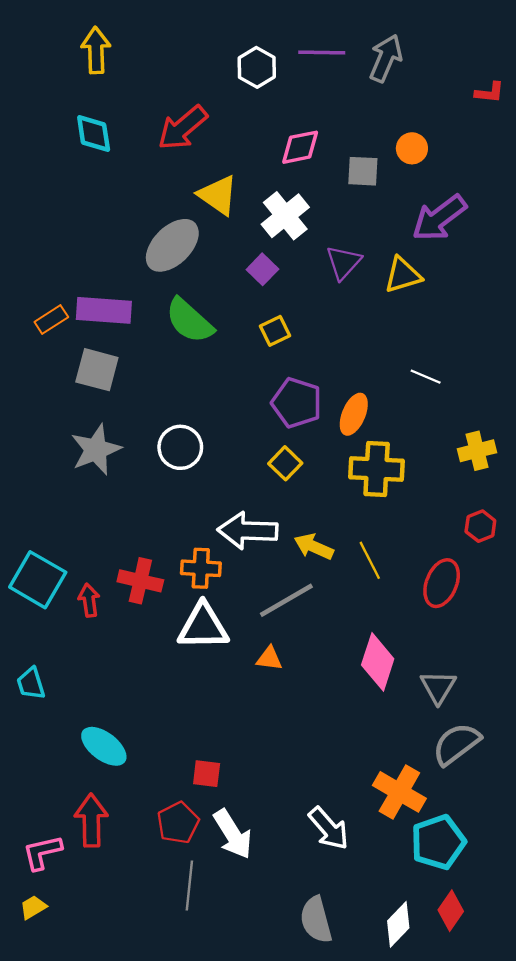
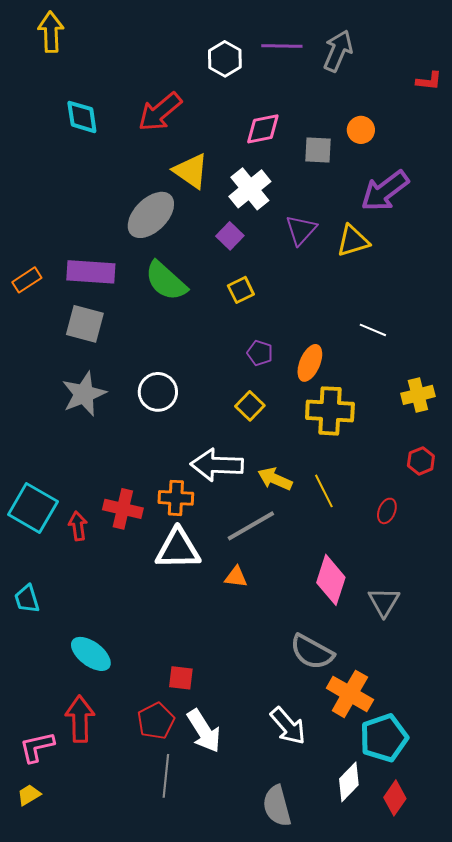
yellow arrow: (96, 50) -> (51, 32), moved
orange rectangle: (51, 320) -> (27, 280), moved
purple pentagon: (297, 403) -> (260, 353), size x0.6
red ellipse: (442, 583) -> (387, 511), size x0.6
gray semicircle: (456, 744) -> (312, 652), moved, turned -114
white diamond: (398, 924) -> (349, 782), moved

